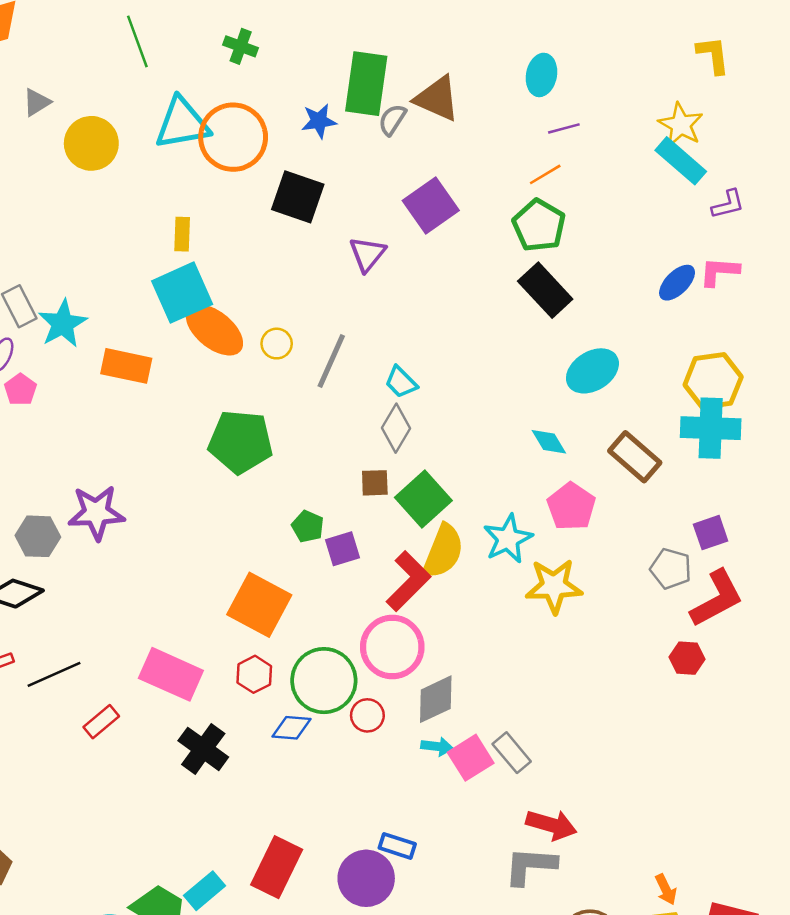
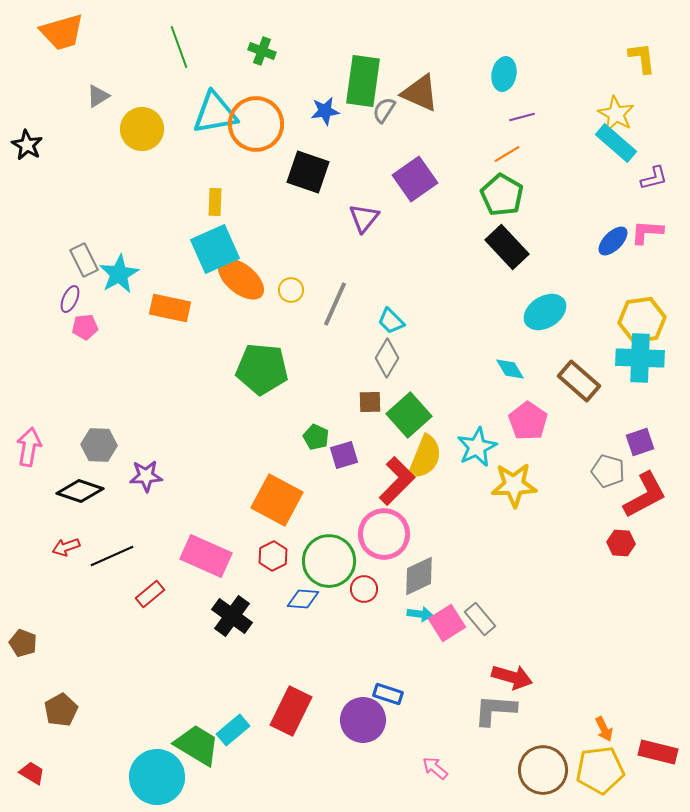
pink pentagon: (20, 390) -> (85, 327), turned 30
purple star: (96, 513) -> (146, 476), moved, size x0.7

